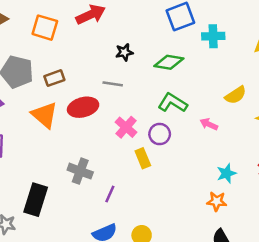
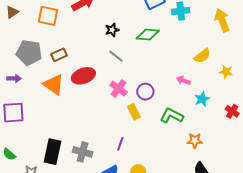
gray line: (113, 84) -> (116, 56), moved, turned 35
green L-shape: (173, 103) -> (172, 116), moved
gray cross: (80, 171) -> (83, 152), moved
cyan star: (226, 173) -> (202, 99), moved
purple line: (110, 194) -> (120, 144), moved

